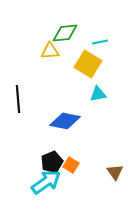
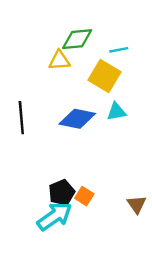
blue diamond: (65, 121) -> (77, 119), moved

